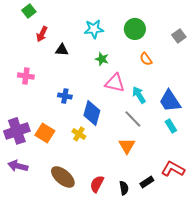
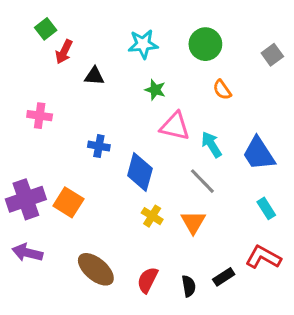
green square: (29, 11) -> (46, 29), moved
cyan rectangle: (171, 126) -> (266, 208), moved
yellow cross: (79, 134) -> (152, 216), moved

